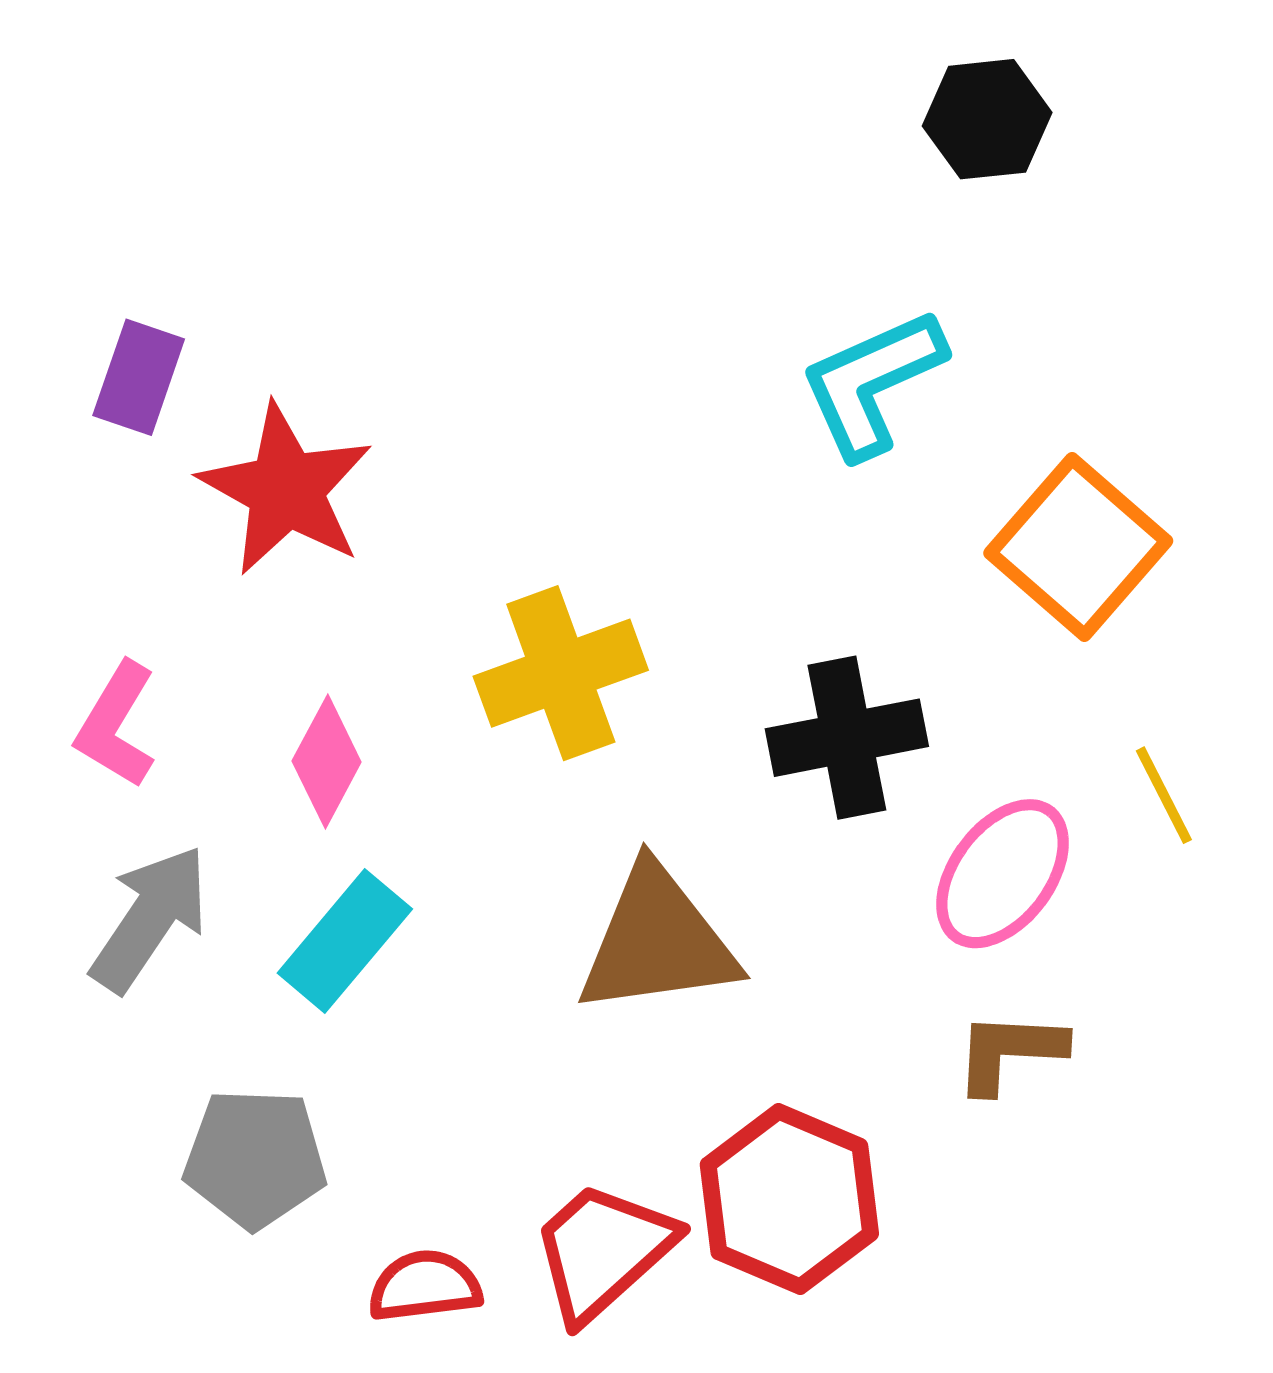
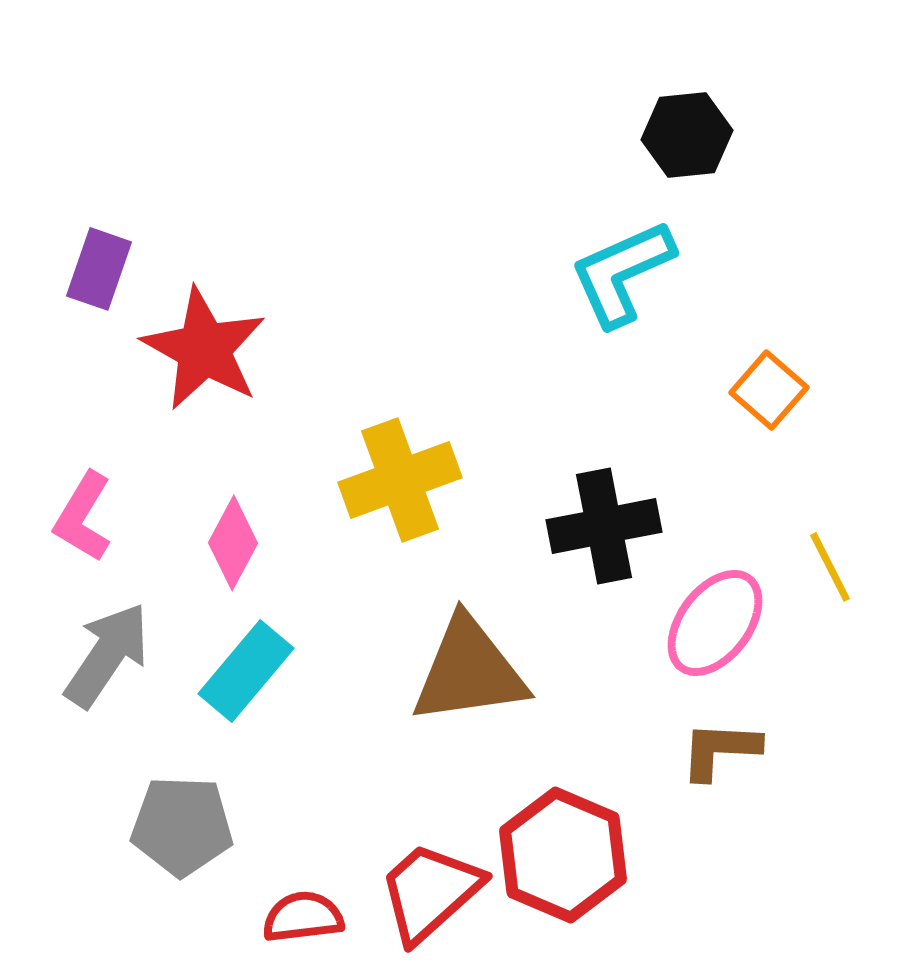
black hexagon: (987, 119) -> (687, 135), moved
orange square: (1078, 547) -> (769, 390), size x0.6

